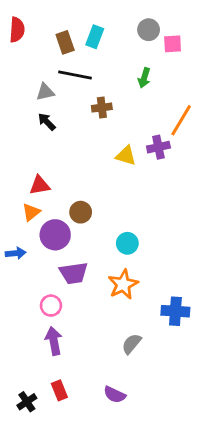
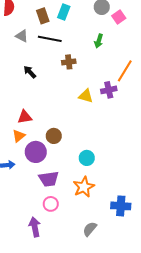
pink square: (173, 44) -> (119, 17), turned -32
gray triangle: (45, 92) -> (22, 36), moved, turned 40
pink circle: (51, 306) -> (51, 204), moved

